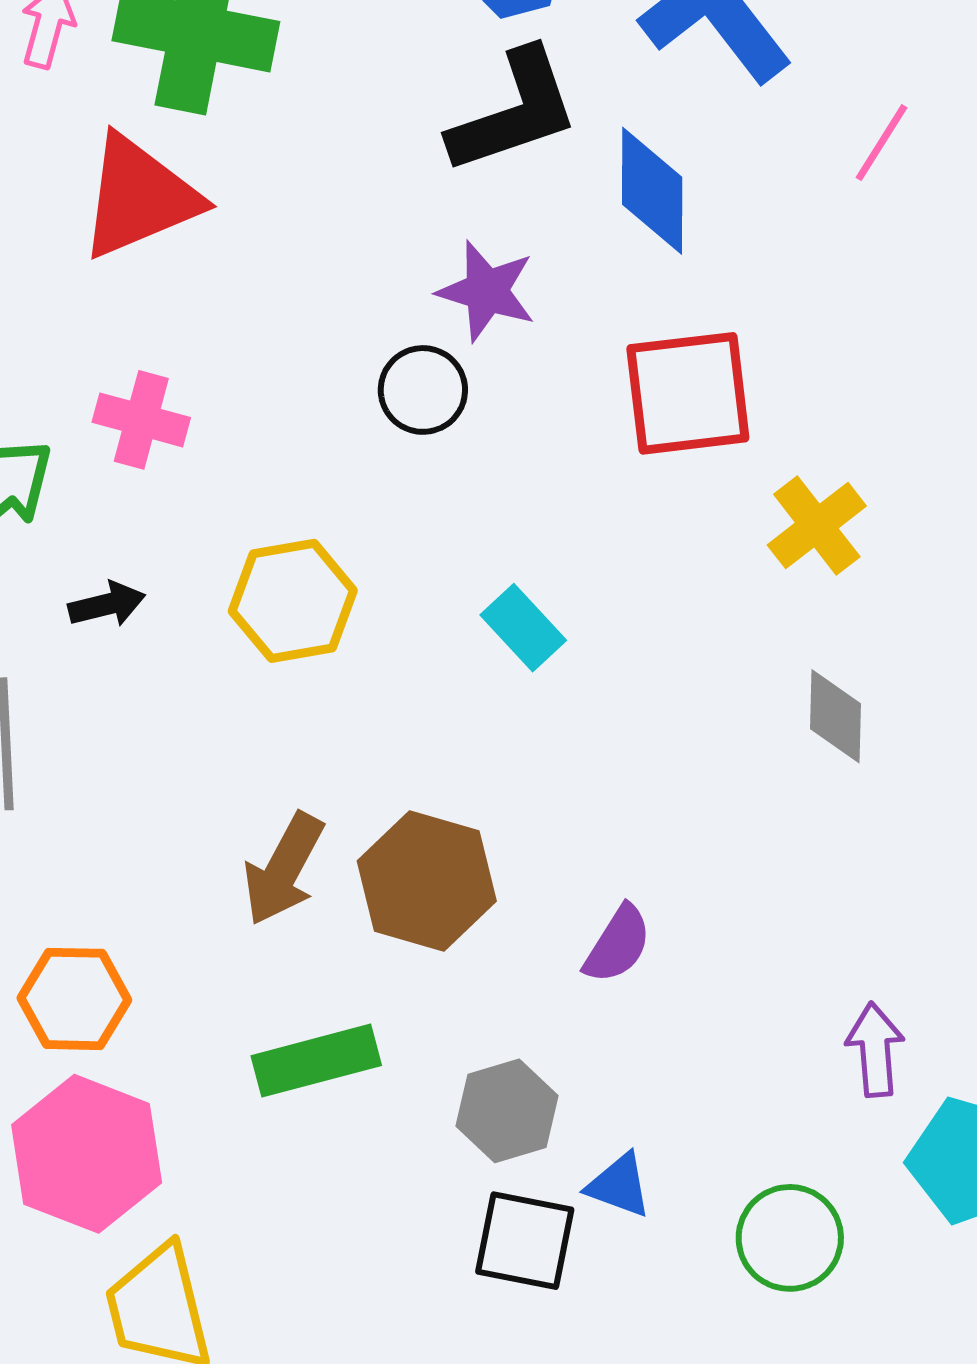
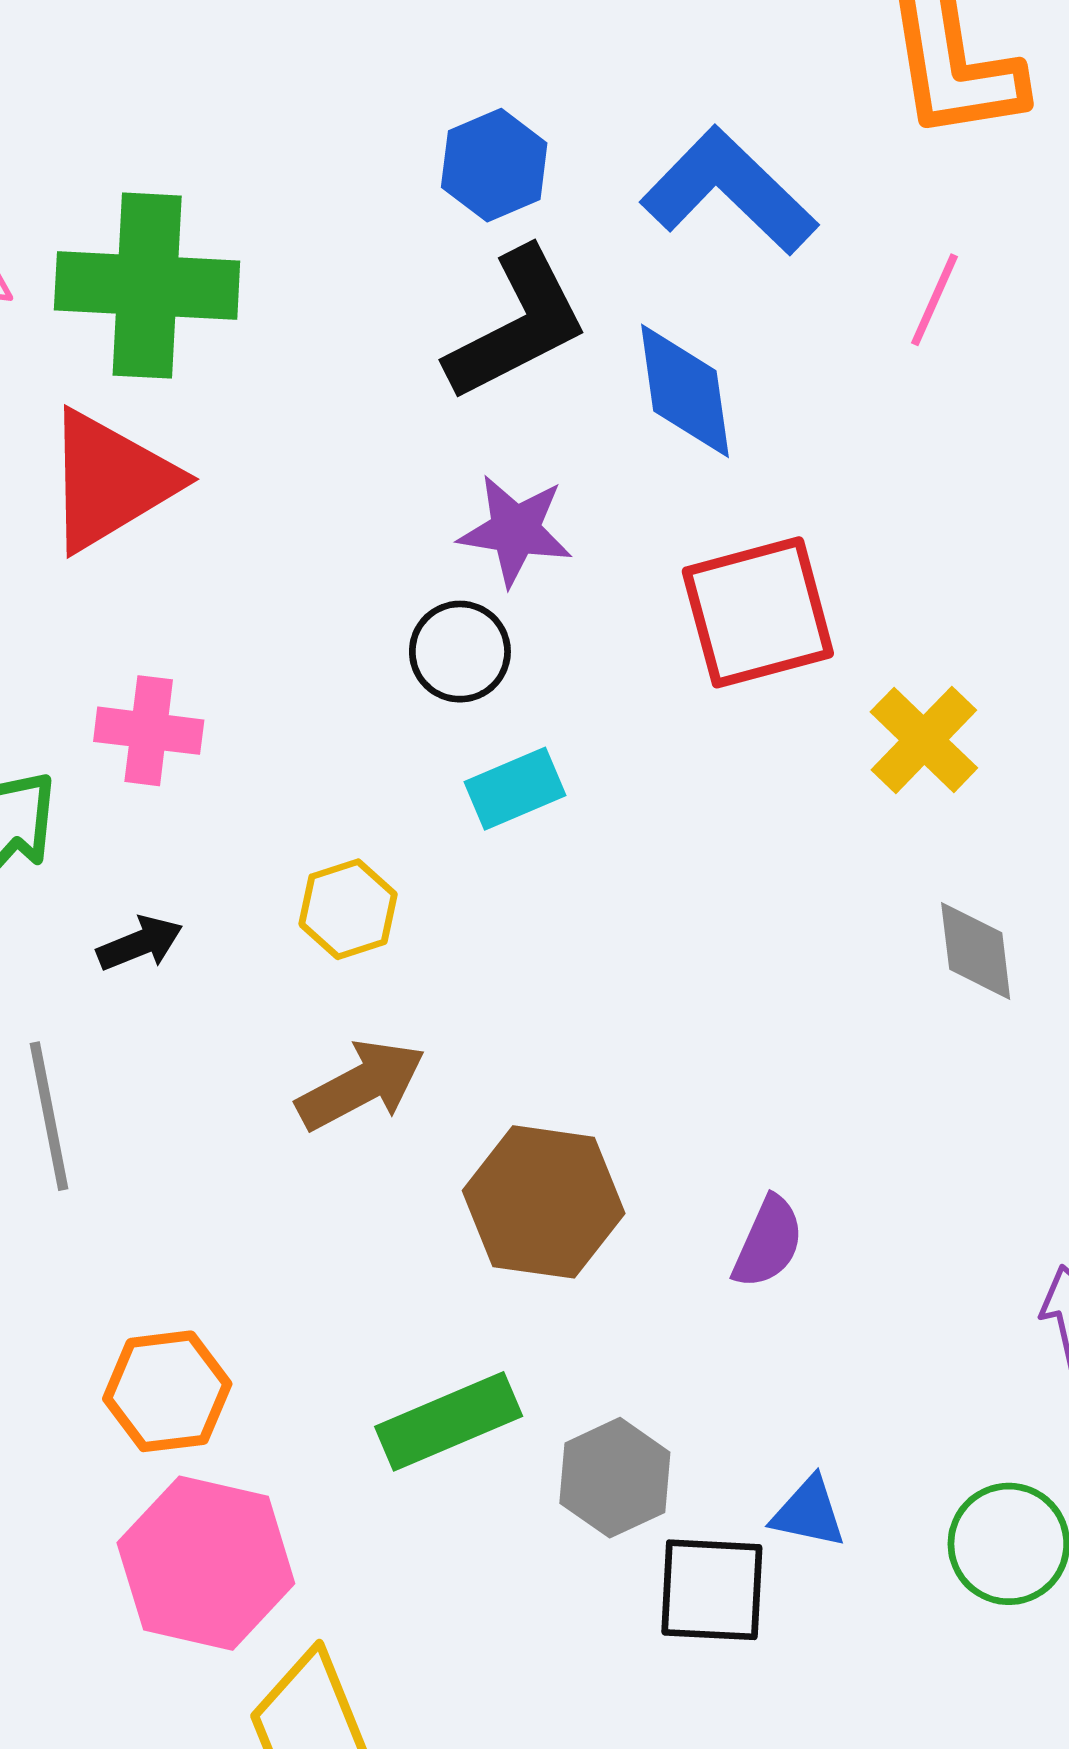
yellow hexagon: (293, 601) -> (348, 909), size x0.7
cyan rectangle: (523, 628) -> (515, 789), moved, turned -62
brown arrow: (284, 869) -> (361, 1085), moved, turned -138
gray hexagon: (507, 1111) -> (615, 1478), moved

